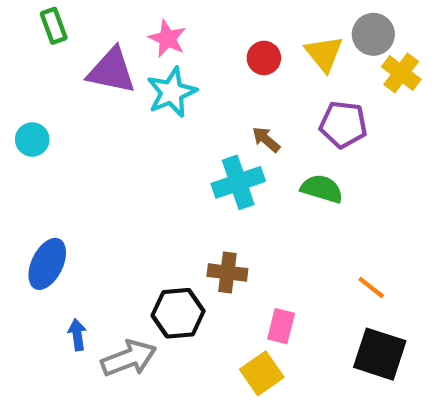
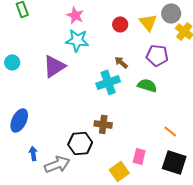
purple triangle: (112, 71) -> (54, 66), moved, turned -45
cyan star: (172, 92) -> (77, 40), turned 30
pink rectangle: (281, 326) -> (139, 156), moved

